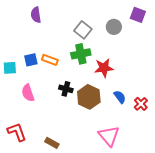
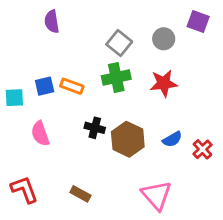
red star: (104, 68) -> (164, 83), moved
blue semicircle: (120, 97) -> (172, 139), turned 96
brown rectangle: (52, 143) -> (80, 194), moved

